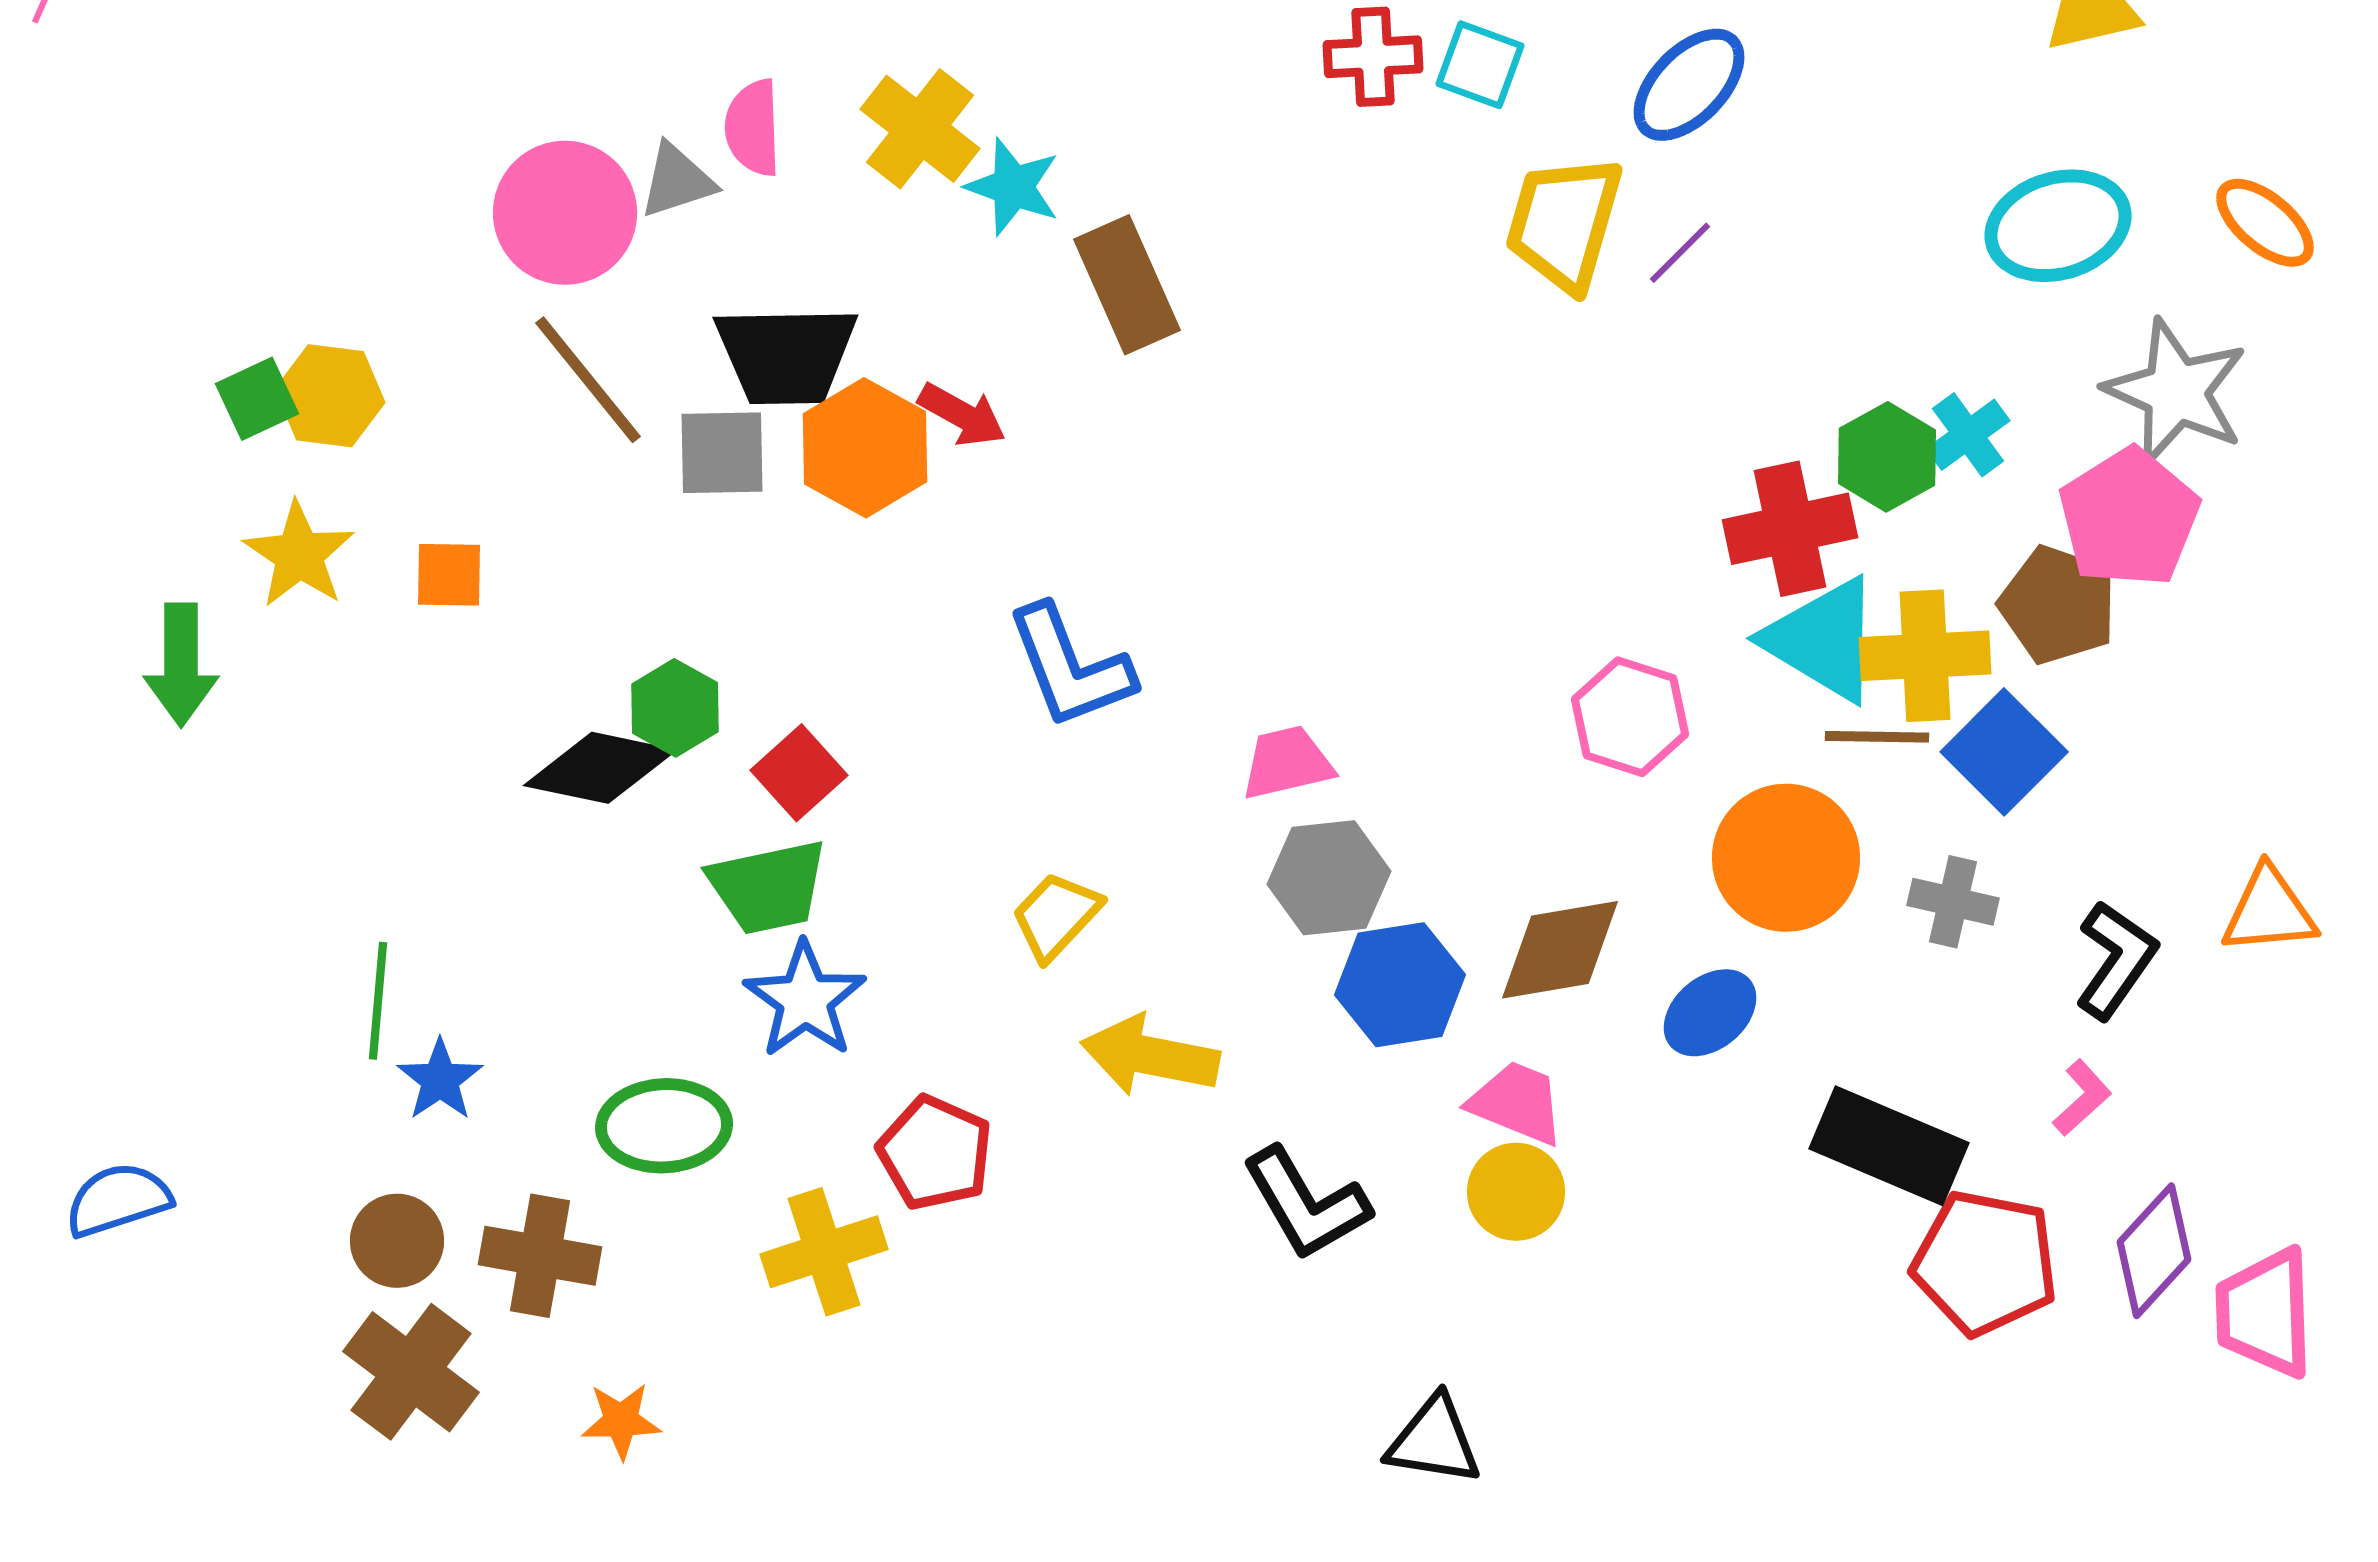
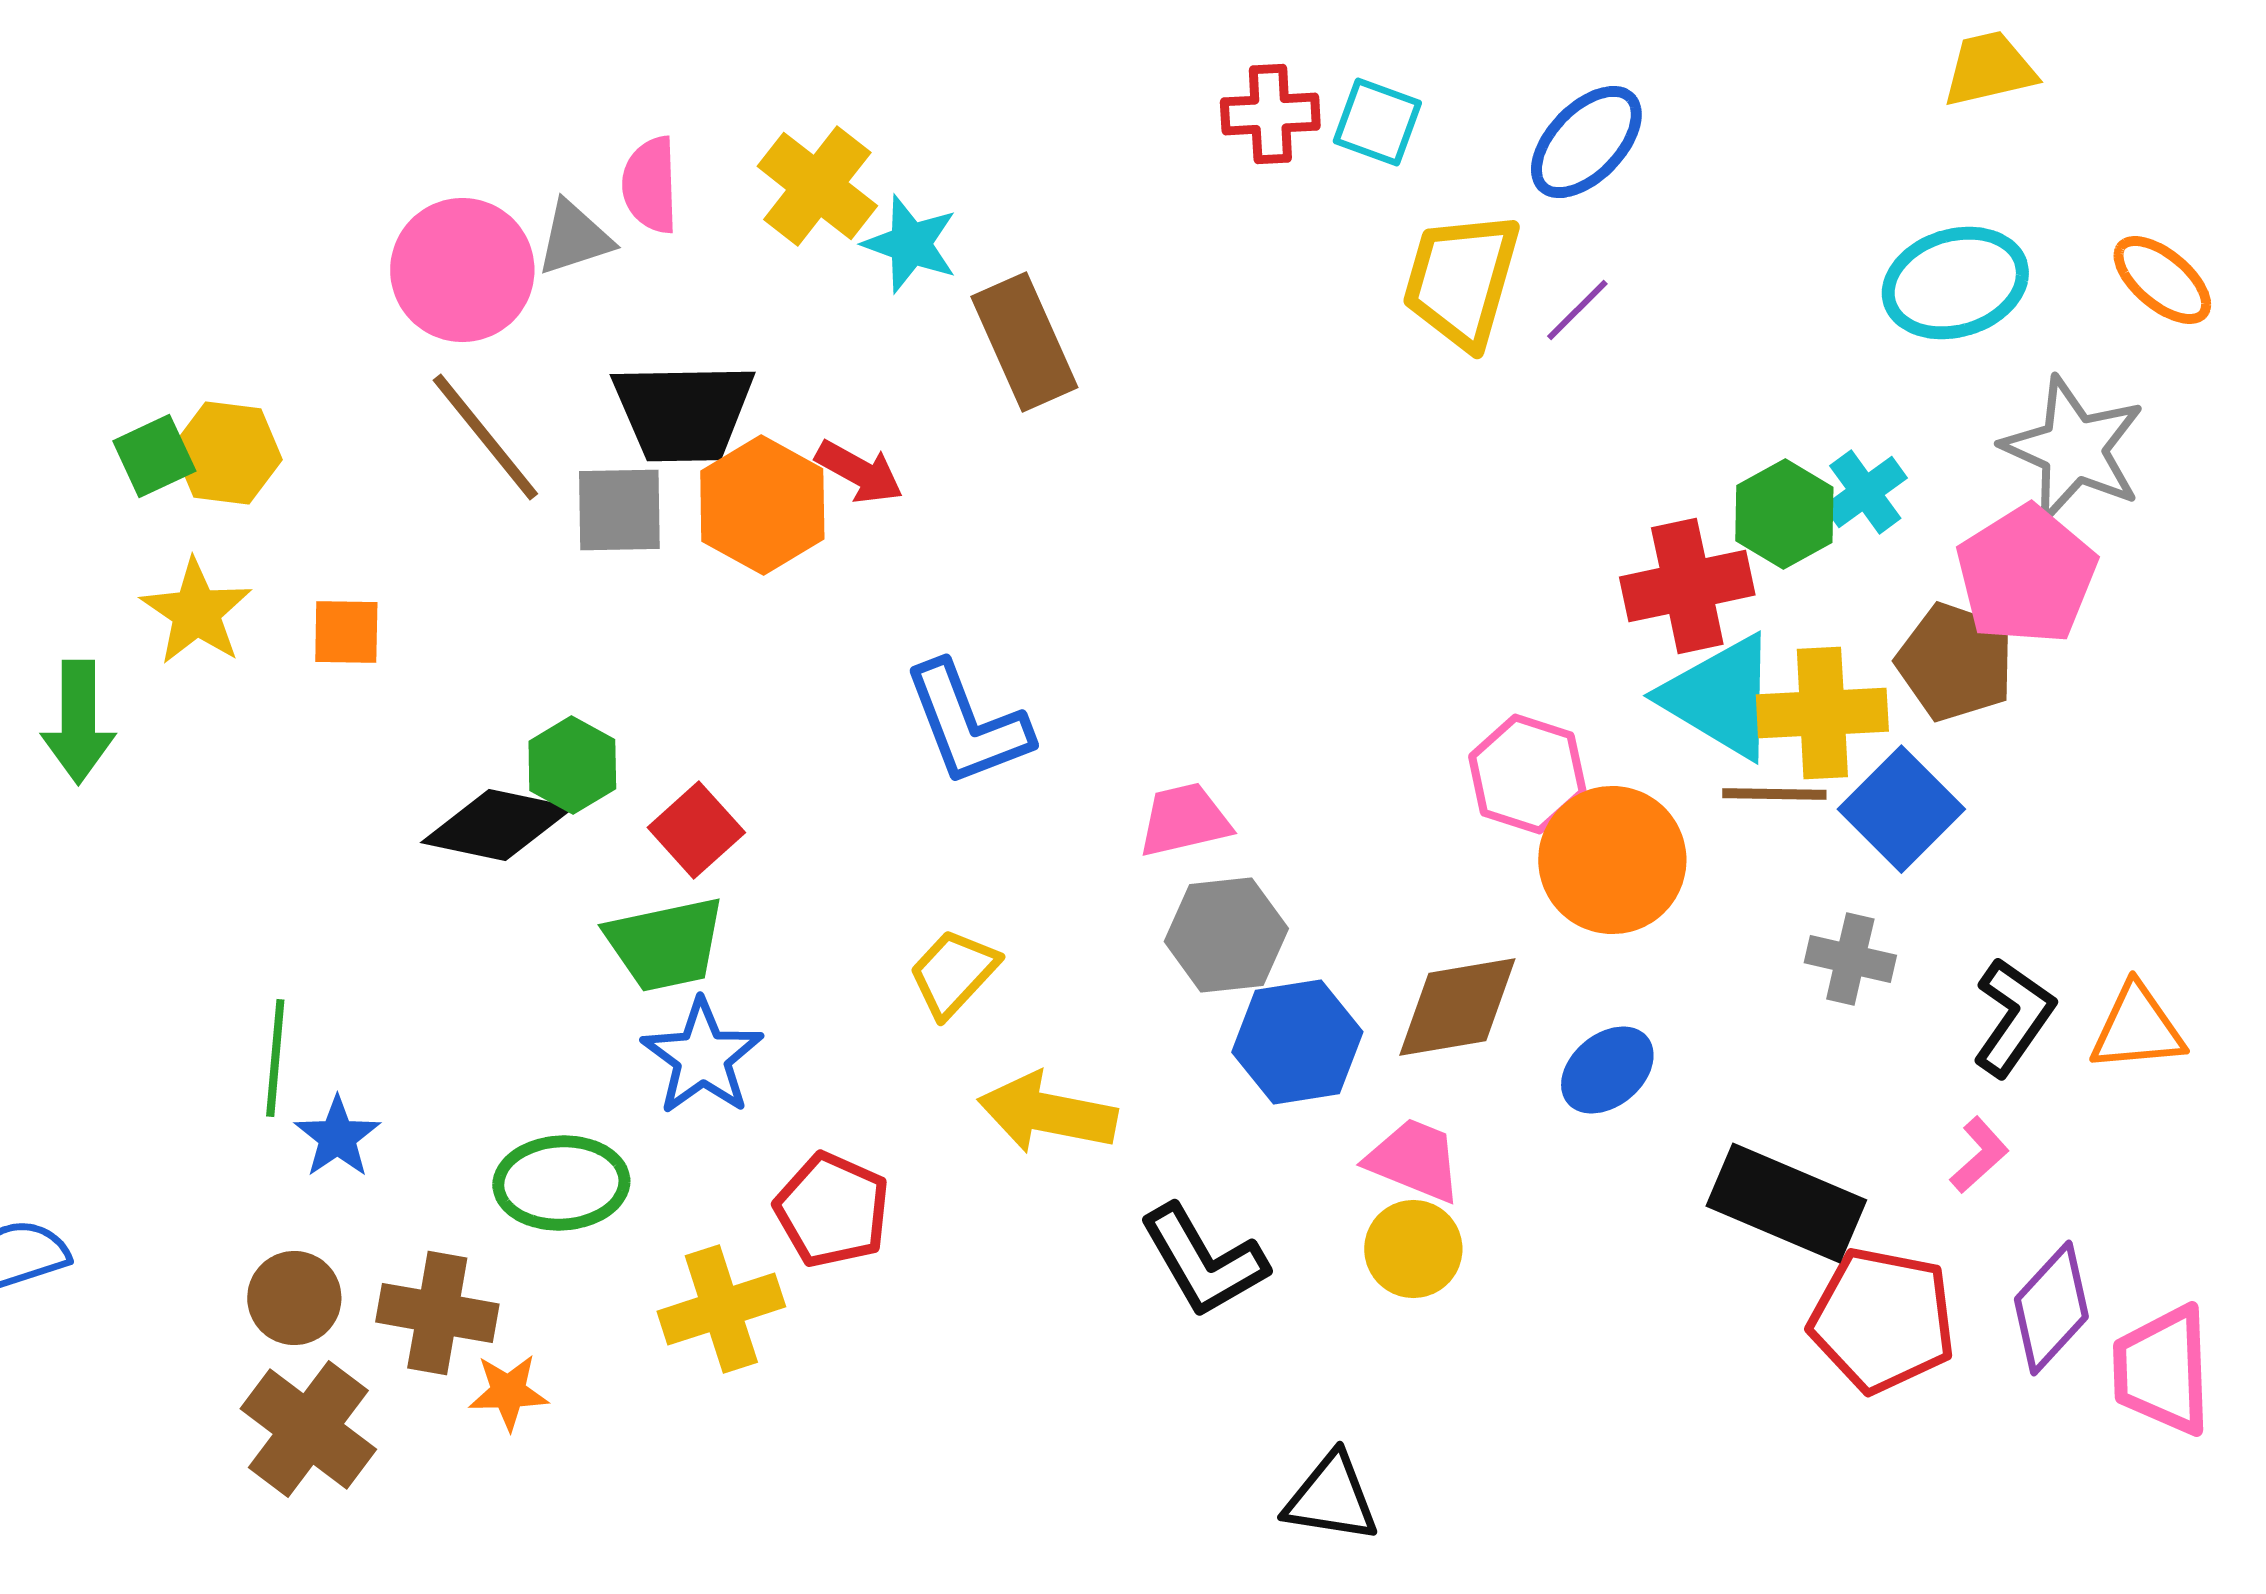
orange circle: (1786, 858) -> (1612, 860), moved
orange triangle: (2269, 911) -> (2137, 1028), moved
orange star: (621, 1421) -> (508, 1392), moved

